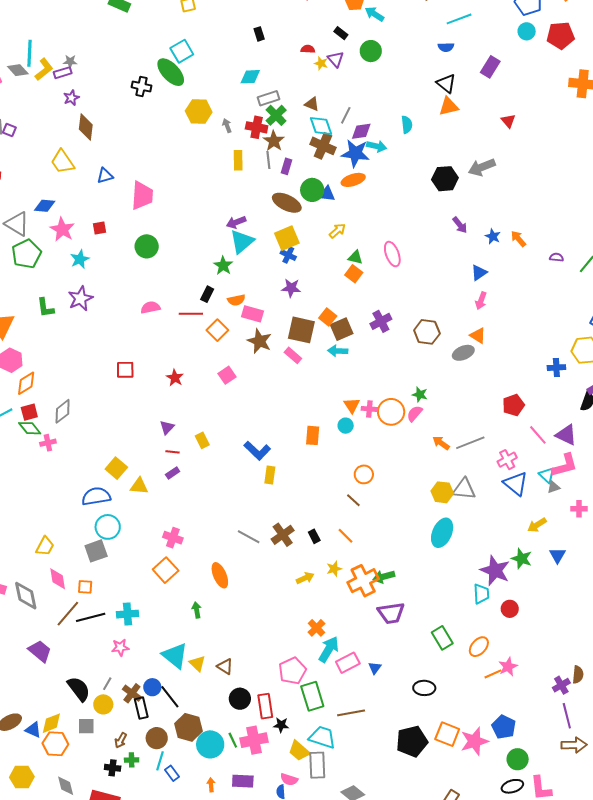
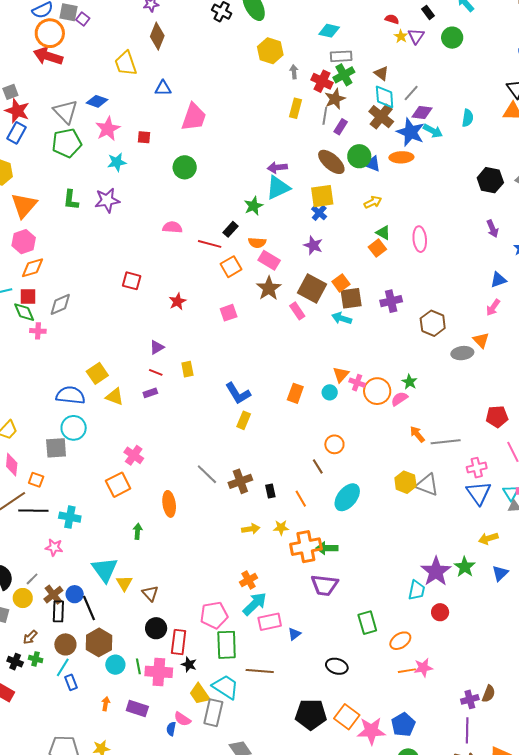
cyan ellipse: (442, 533) -> (347, 497), moved
cyan circle: (210, 744) -> (115, 665), size x0.7

